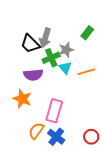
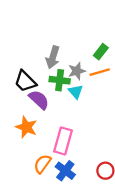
black trapezoid: (30, 44) -> (25, 81), moved
green cross: (51, 58) -> (60, 80), turned 30
orange line: (86, 72) -> (100, 72), moved
purple semicircle: (33, 75) -> (39, 100), turned -132

